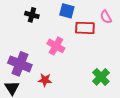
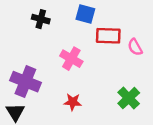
pink semicircle: (106, 17) -> (135, 47), moved
red star: (45, 80) -> (73, 102), moved

